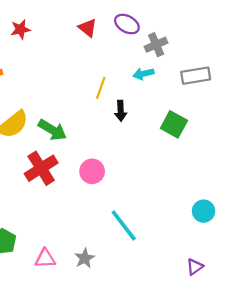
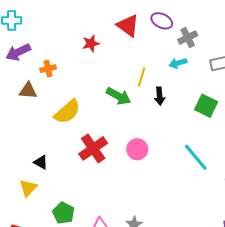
red triangle: (88, 28) -> (128, 26), size x1.4
red star: (20, 29) -> (91, 43), moved
green arrow: (52, 130) -> (119, 96), moved
cyan line: (124, 226) -> (196, 157), moved

